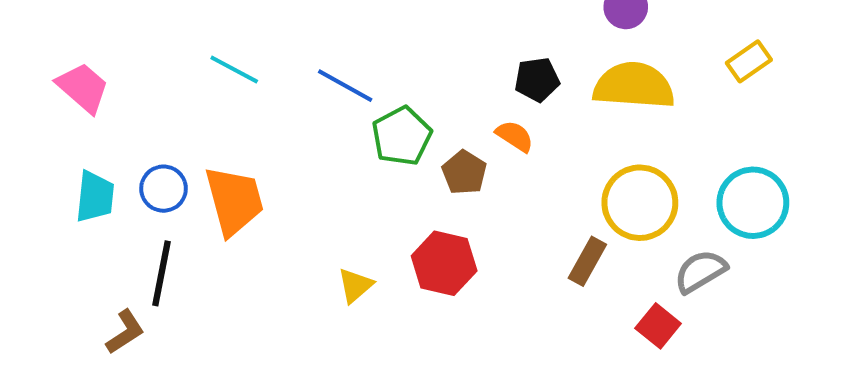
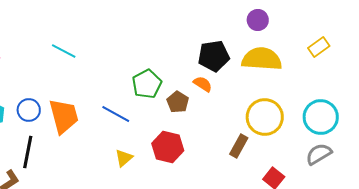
black pentagon: (537, 80) -> (214, 56), size x1.4
blue line: (345, 86) -> (116, 114), moved
gray semicircle: (700, 271) -> (319, 154), moved

